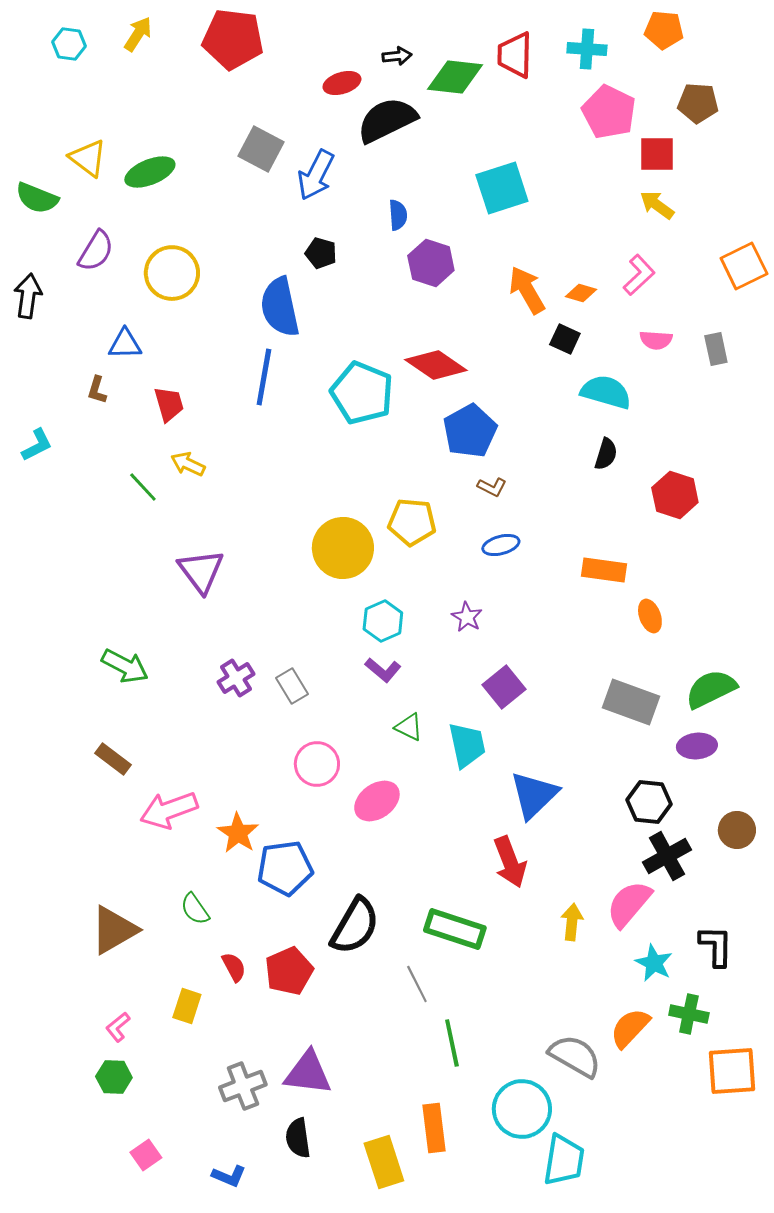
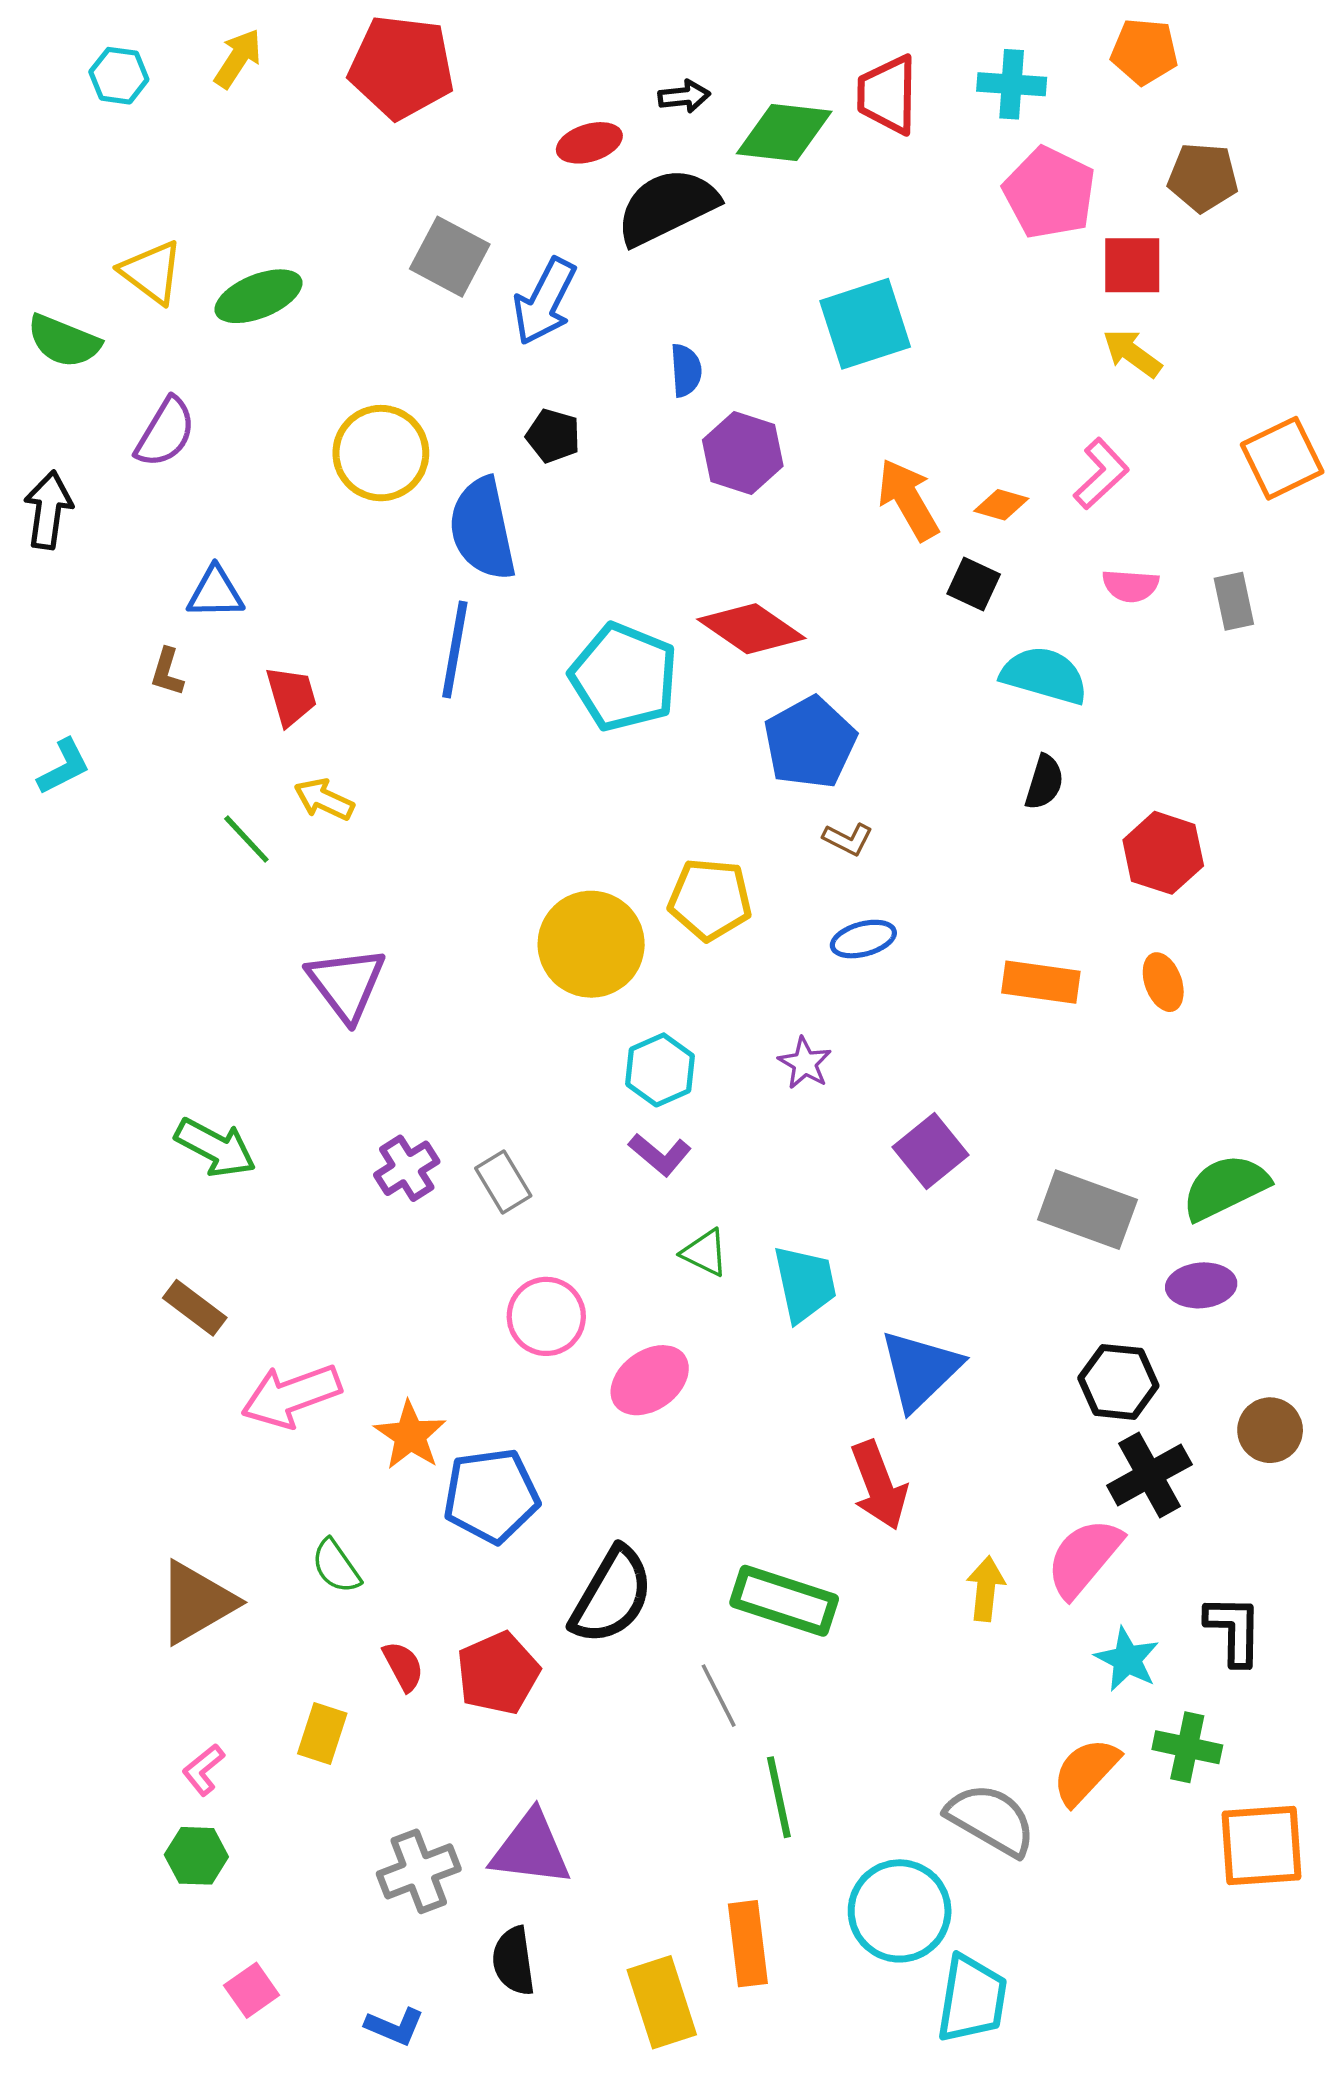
yellow circle: (172, 273) -> (381, 453), moved
orange ellipse: (650, 616) -> (1163, 982), moved
purple square: (504, 687) -> (931, 1151), moved

